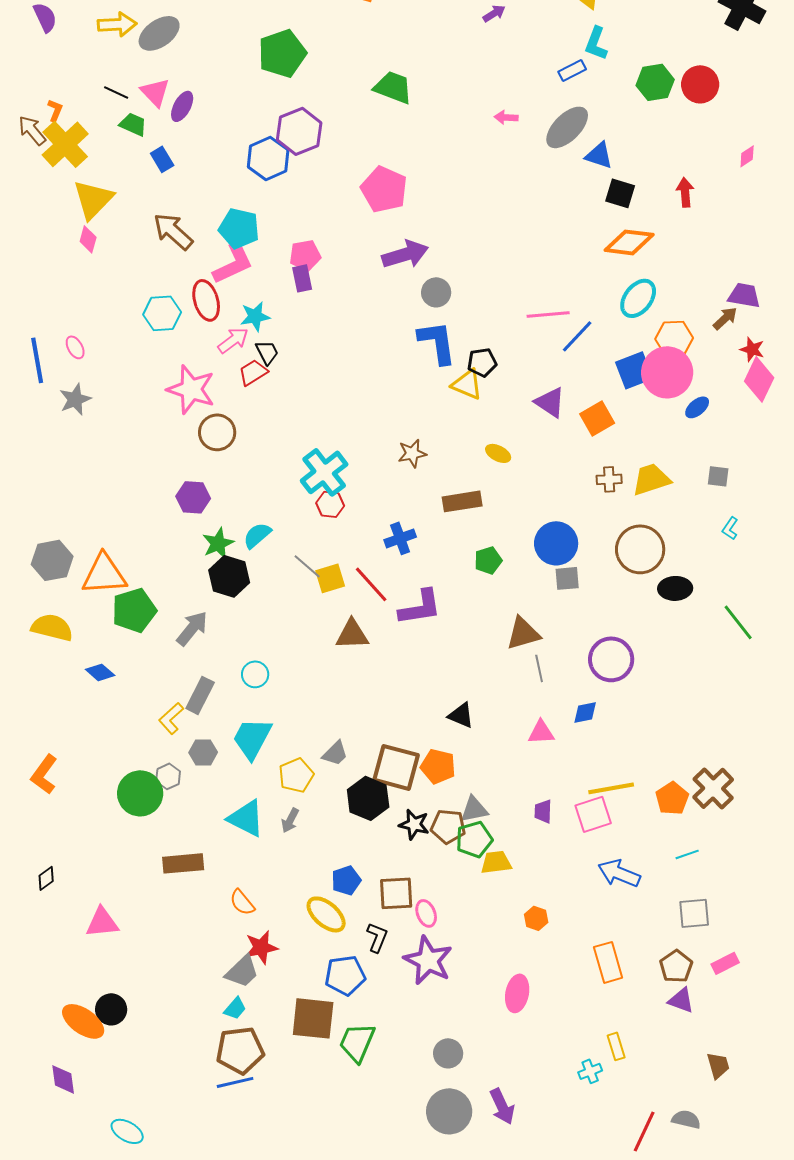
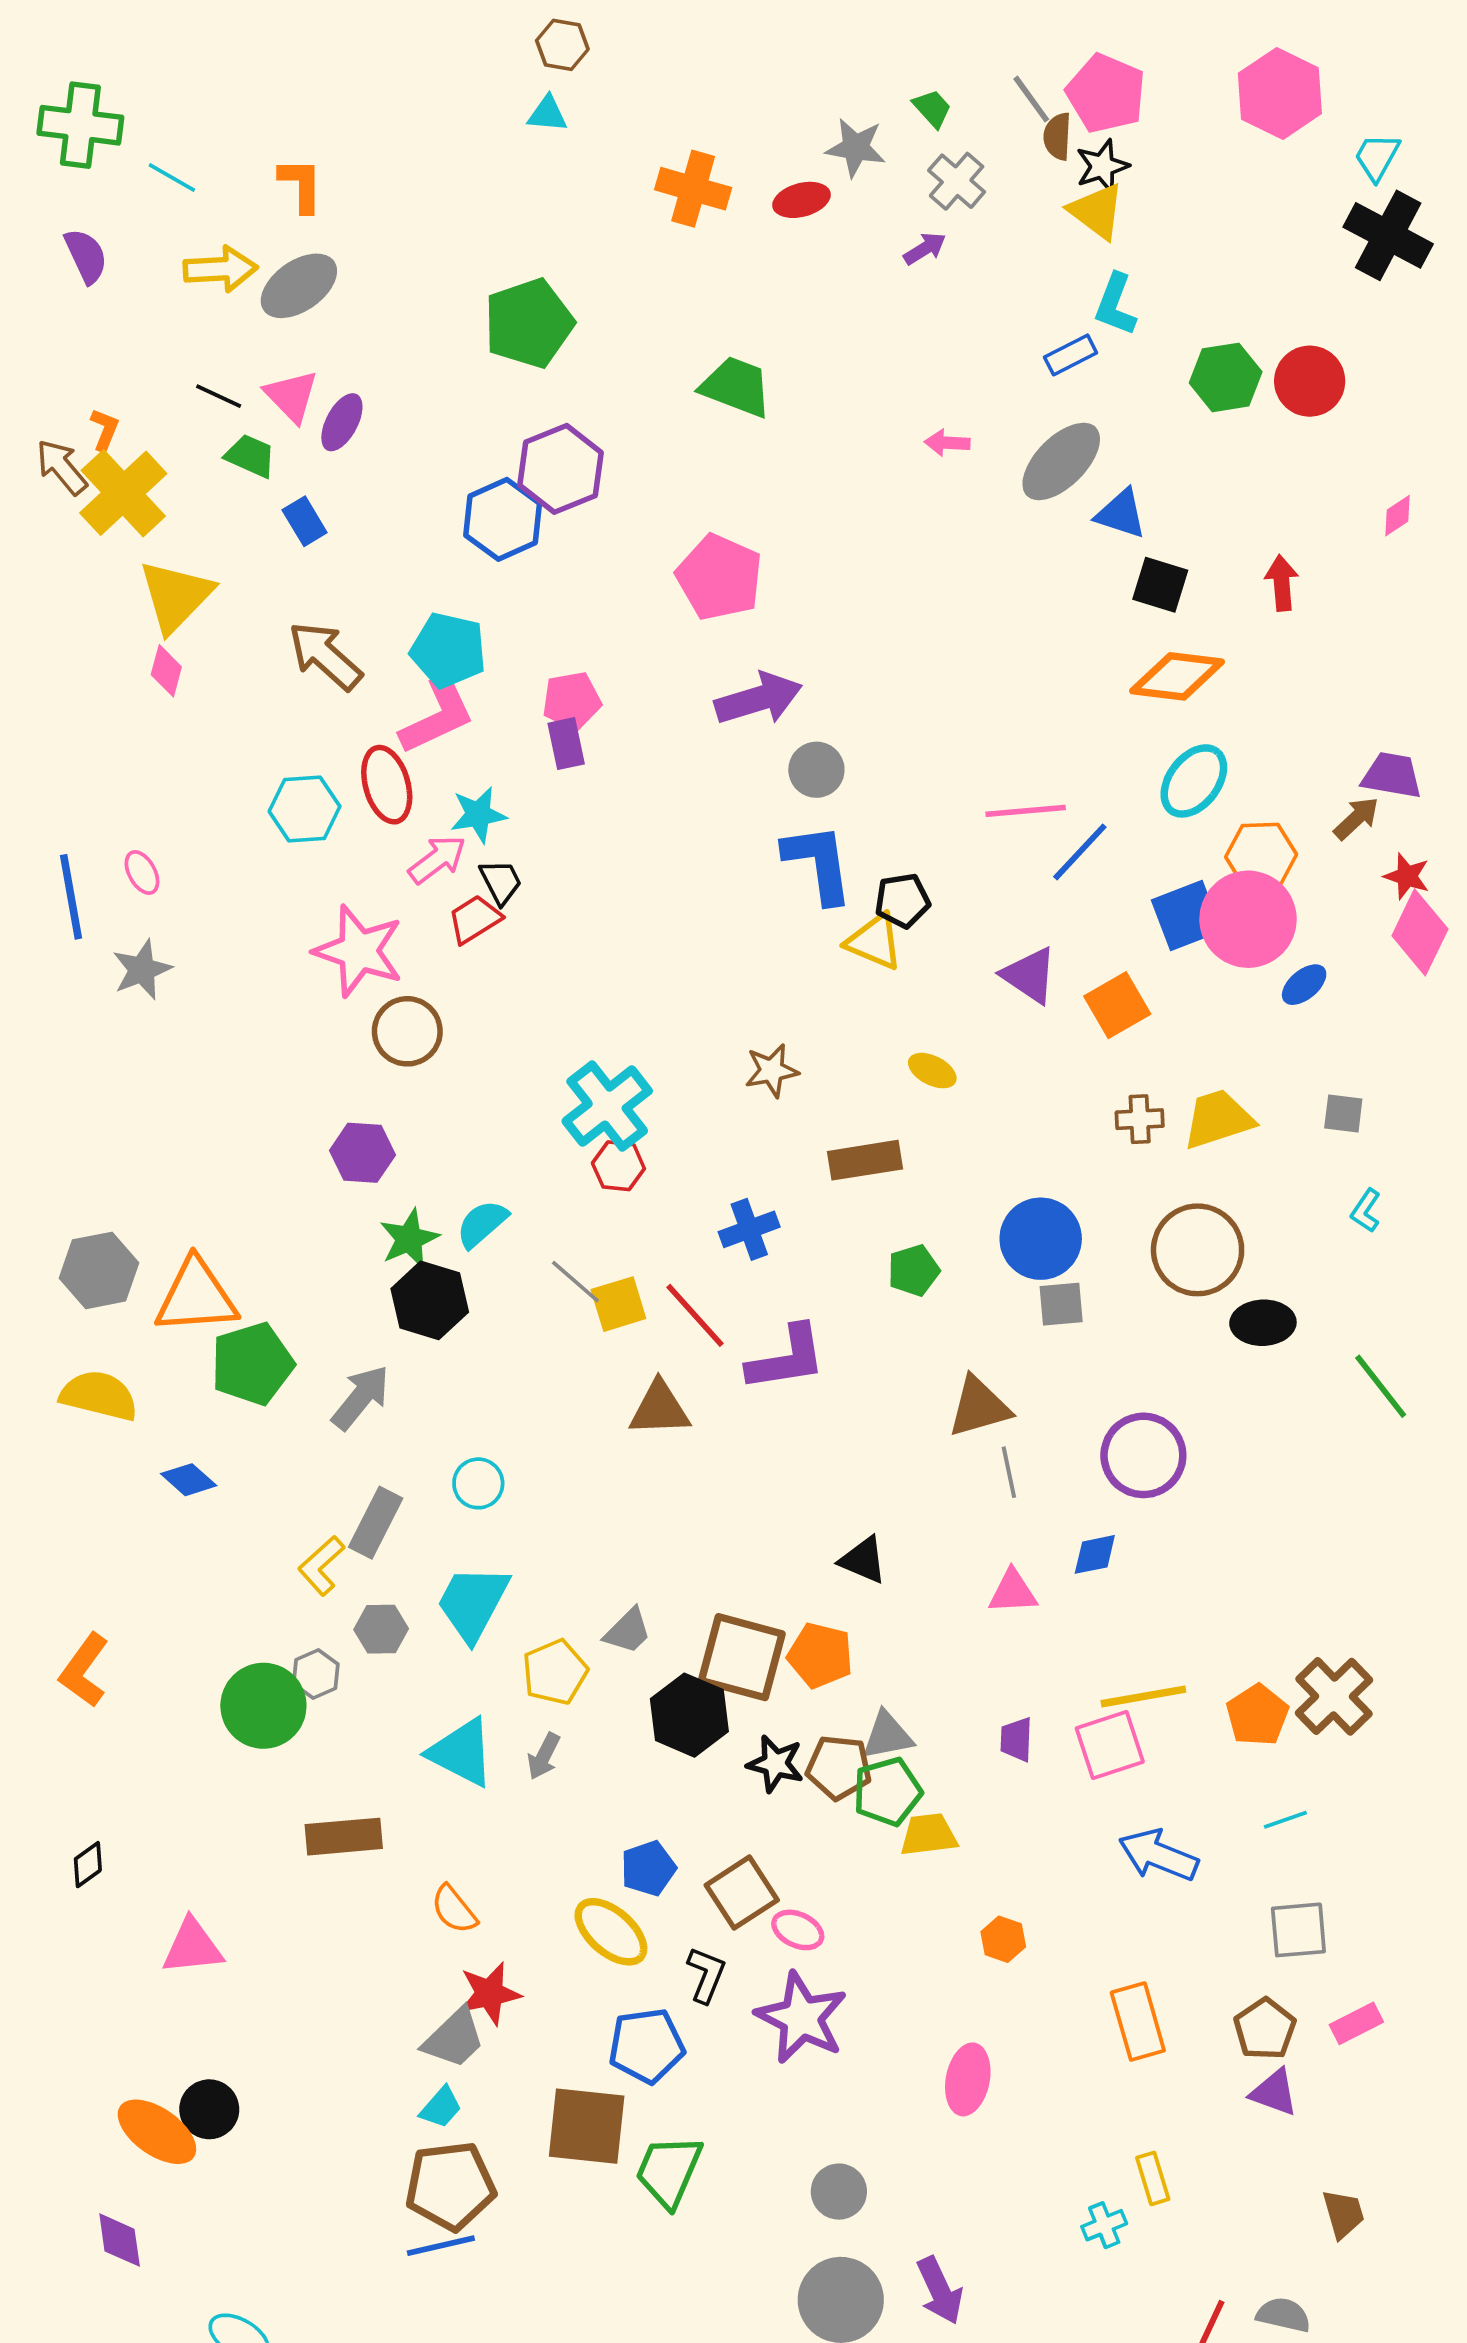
brown square: (396, 893) -> (742, 1893), turned -30
pink ellipse: (426, 913) -> (798, 1930), turned -44

